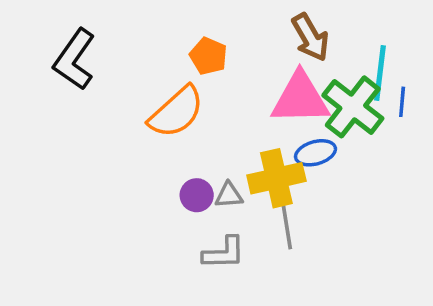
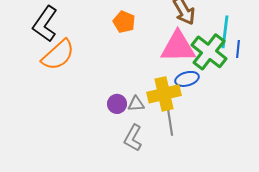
orange semicircle: (176, 112) -> (58, 55), moved
gray L-shape: (224, 253) -> (133, 138), turned 120

